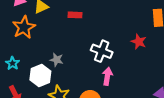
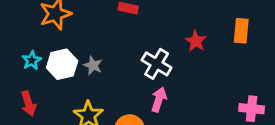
red star: (139, 42) -> (196, 41), moved
white hexagon: (40, 76) -> (62, 64), moved

